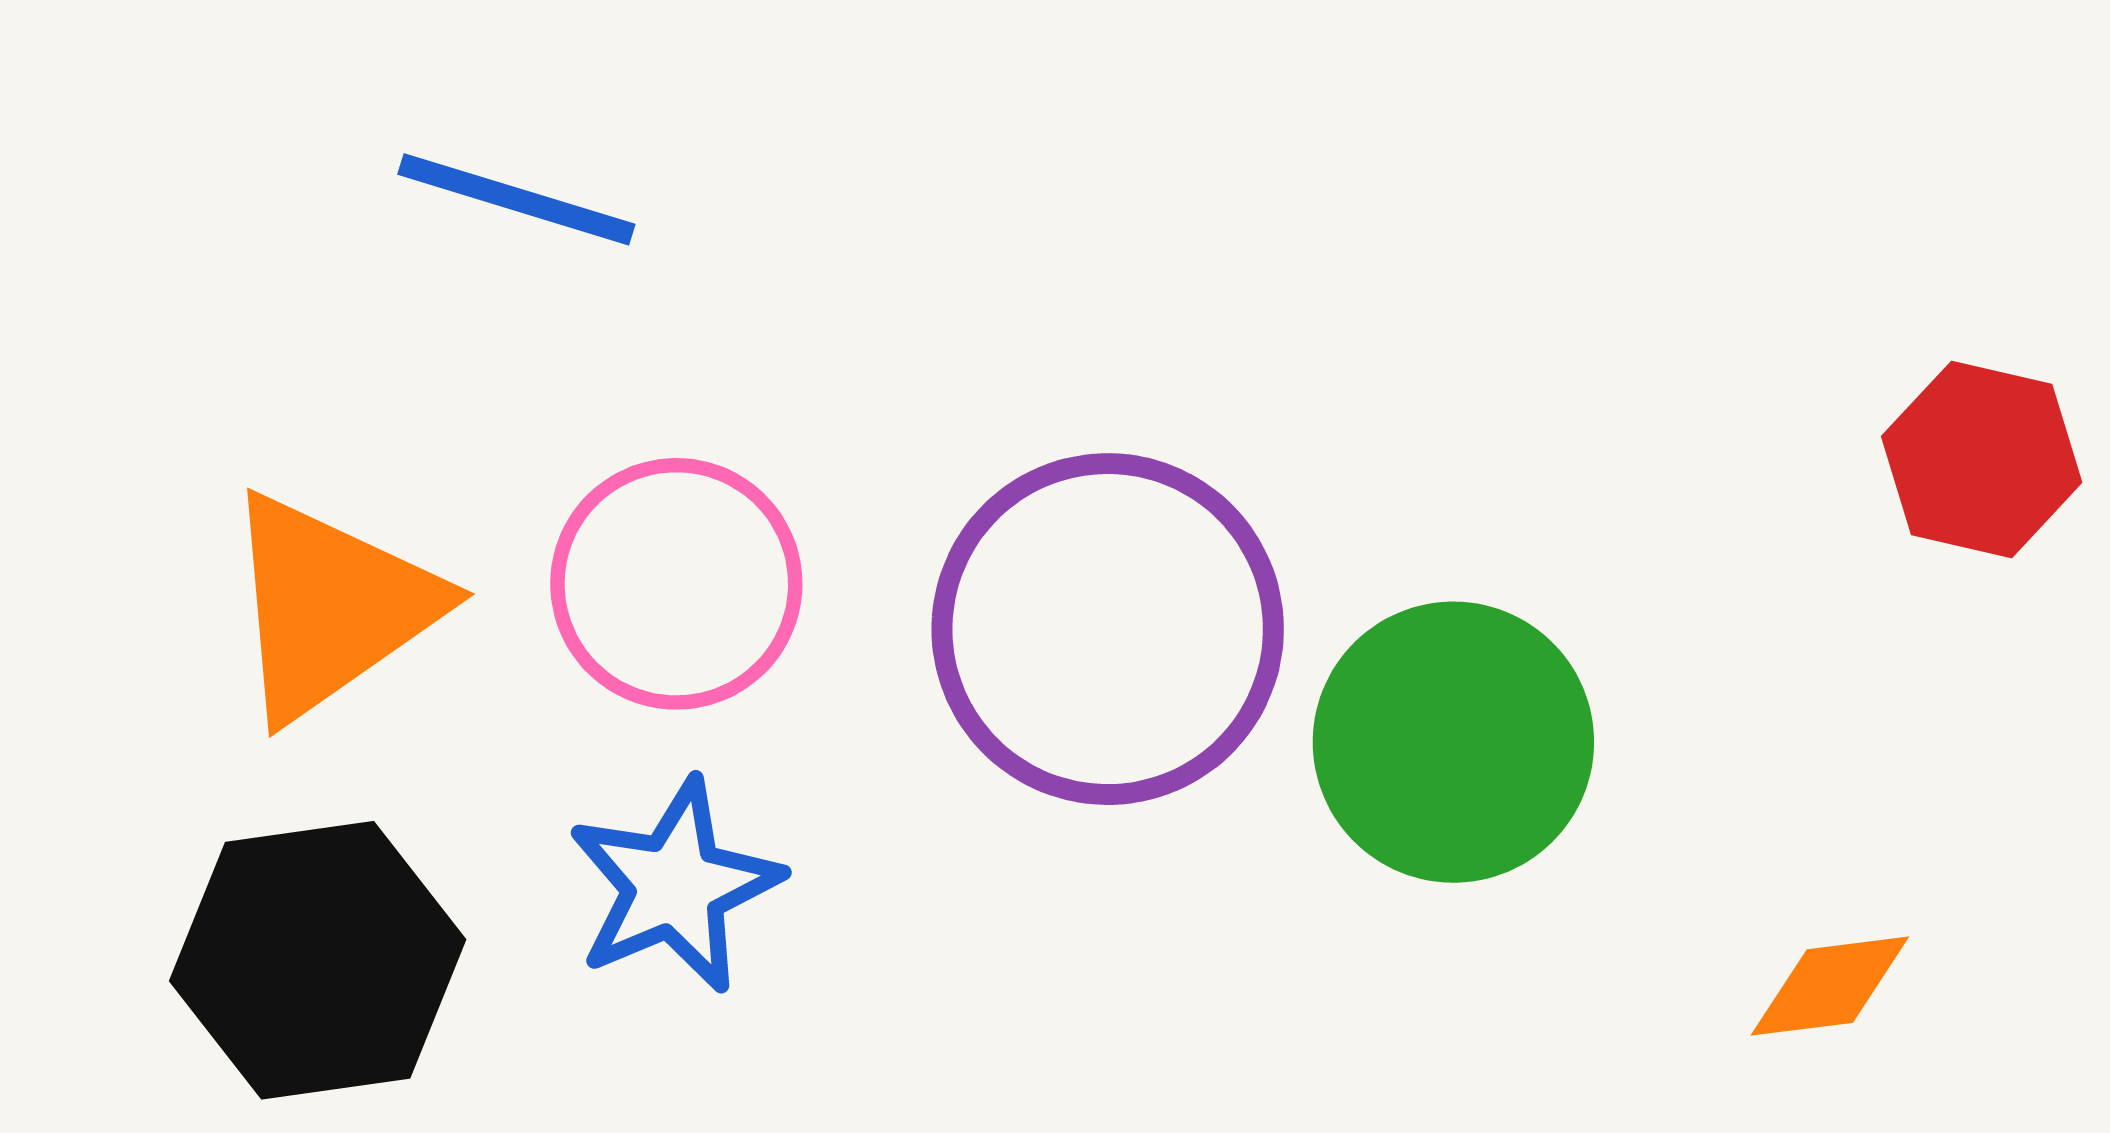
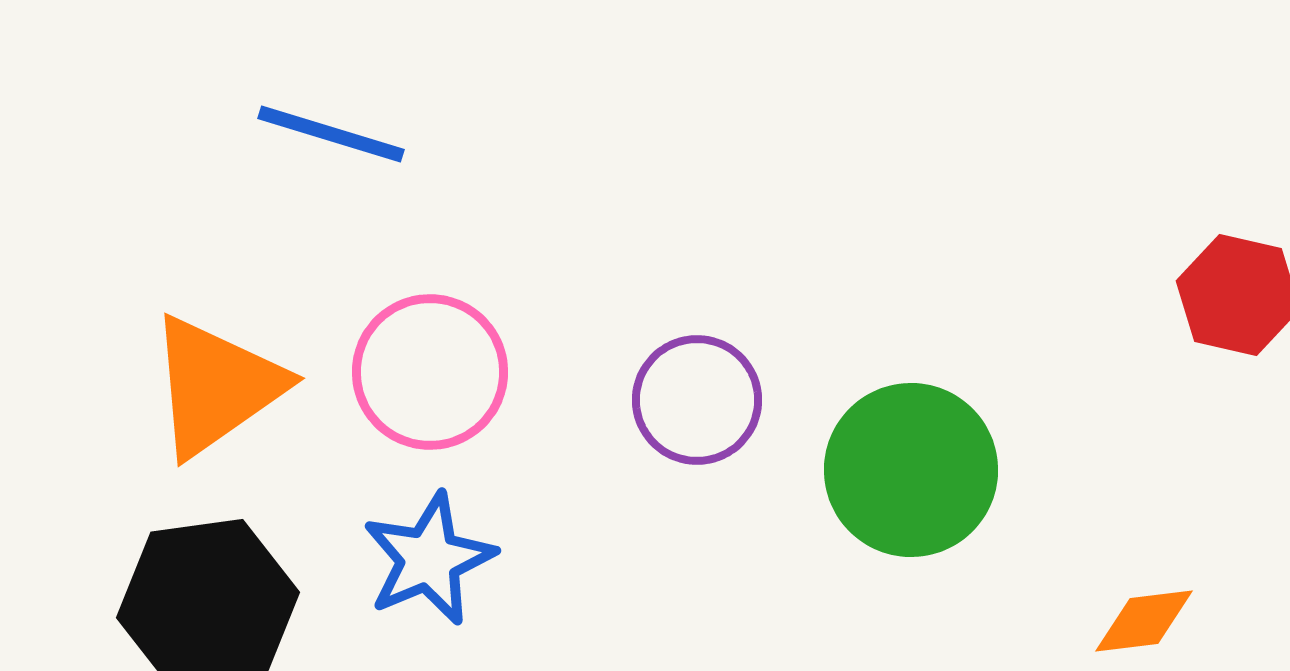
purple circle: (1108, 629) -> (697, 400), size x0.6

